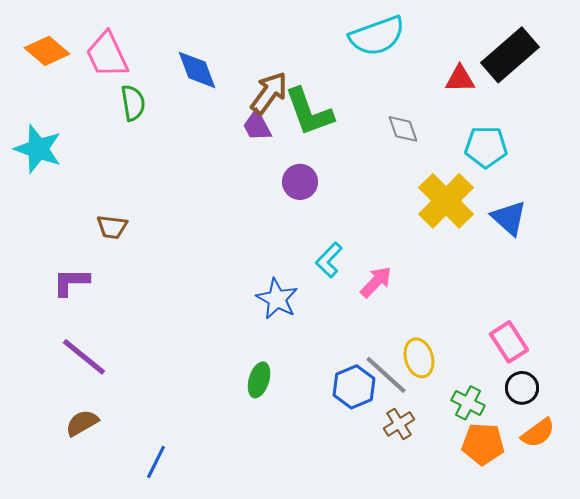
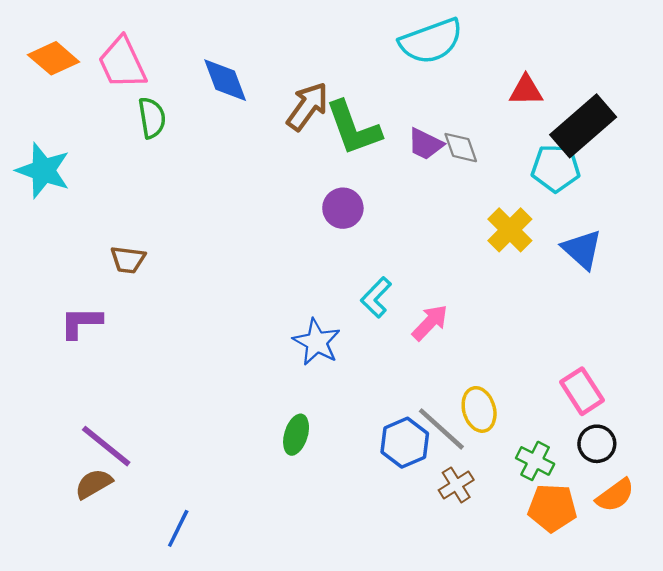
black rectangle: (510, 55) -> (583, 126), moved
purple trapezoid: (257, 126) -> (425, 144), moved, turned -36
yellow cross: (446, 201) -> (510, 230), size x0.7
purple line: (84, 357) -> (106, 446), moved

